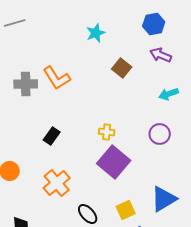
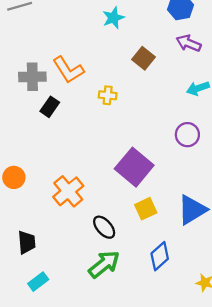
yellow cross: (107, 132) -> (108, 95), moved
black rectangle: (52, 136) -> (50, 107), moved
yellow square: (126, 210) -> (146, 209), moved

